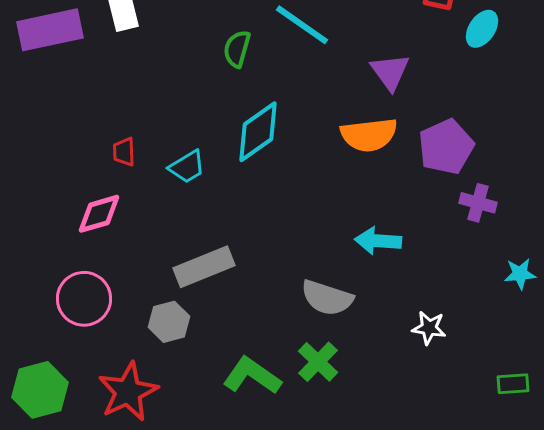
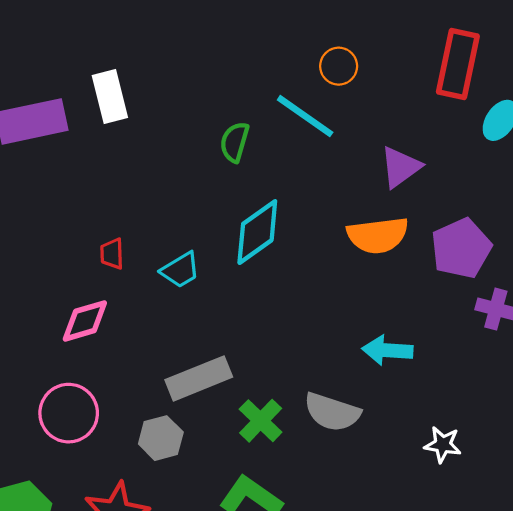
purple triangle: (390, 72) -> (400, 167), turned 30
green cross: (318, 362) -> (261, 421), moved

